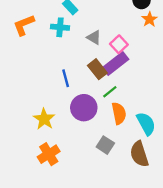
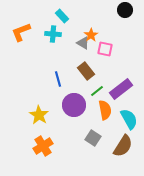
orange star: (149, 19) -> (91, 35), moved
pink square: (119, 44) -> (105, 49), turned -35
purple rectangle: (115, 64) -> (121, 89), moved
brown semicircle: (139, 154) -> (123, 146), turned -130

